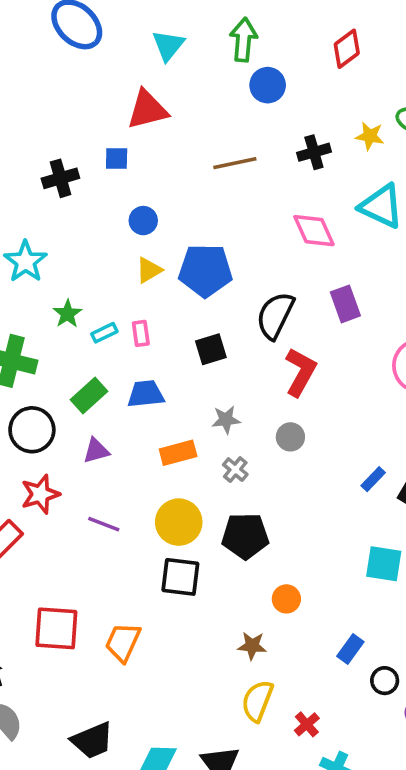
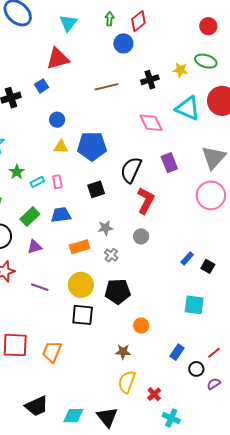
green arrow: (243, 40) -> (110, 19), size x0.6
red diamond: (347, 49) -> (138, 21), moved
blue square: (117, 158) -> (42, 86), turned -32
yellow triangle: (149, 270) -> (61, 147), turned 35

